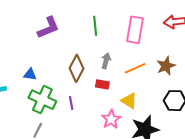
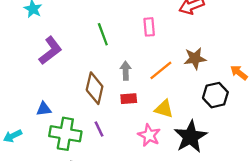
pink rectangle: (135, 30) -> (149, 27), size x0.6
brown star: (166, 66) -> (195, 58), turned 30

